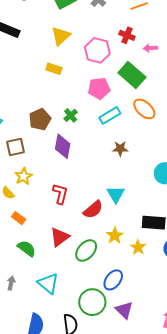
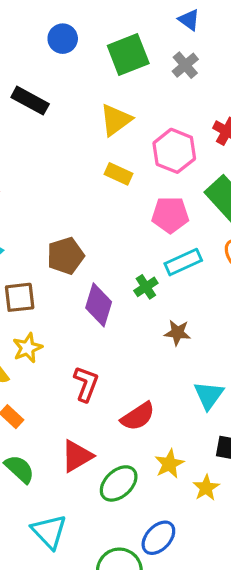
yellow rectangle: (54, 69) -> (118, 174), moved
green cross: (71, 115) -> (146, 287), moved
brown star: (120, 149) -> (177, 333), moved
cyan triangle: (116, 194) -> (209, 395), moved

